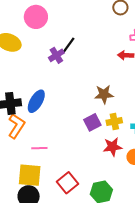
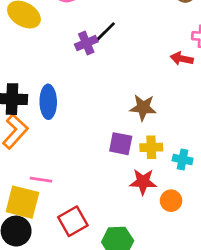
blue ellipse: (36, 101) -> (48, 102), turned -40
purple square: (92, 122) -> (121, 144), turned 30
pink line: (39, 148) -> (41, 180), moved

